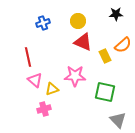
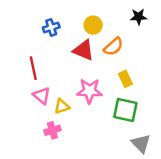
red triangle: (83, 42) -> (83, 50), moved
orange semicircle: (123, 45) -> (113, 47), moved
yellow rectangle: (105, 56) -> (125, 79), moved

